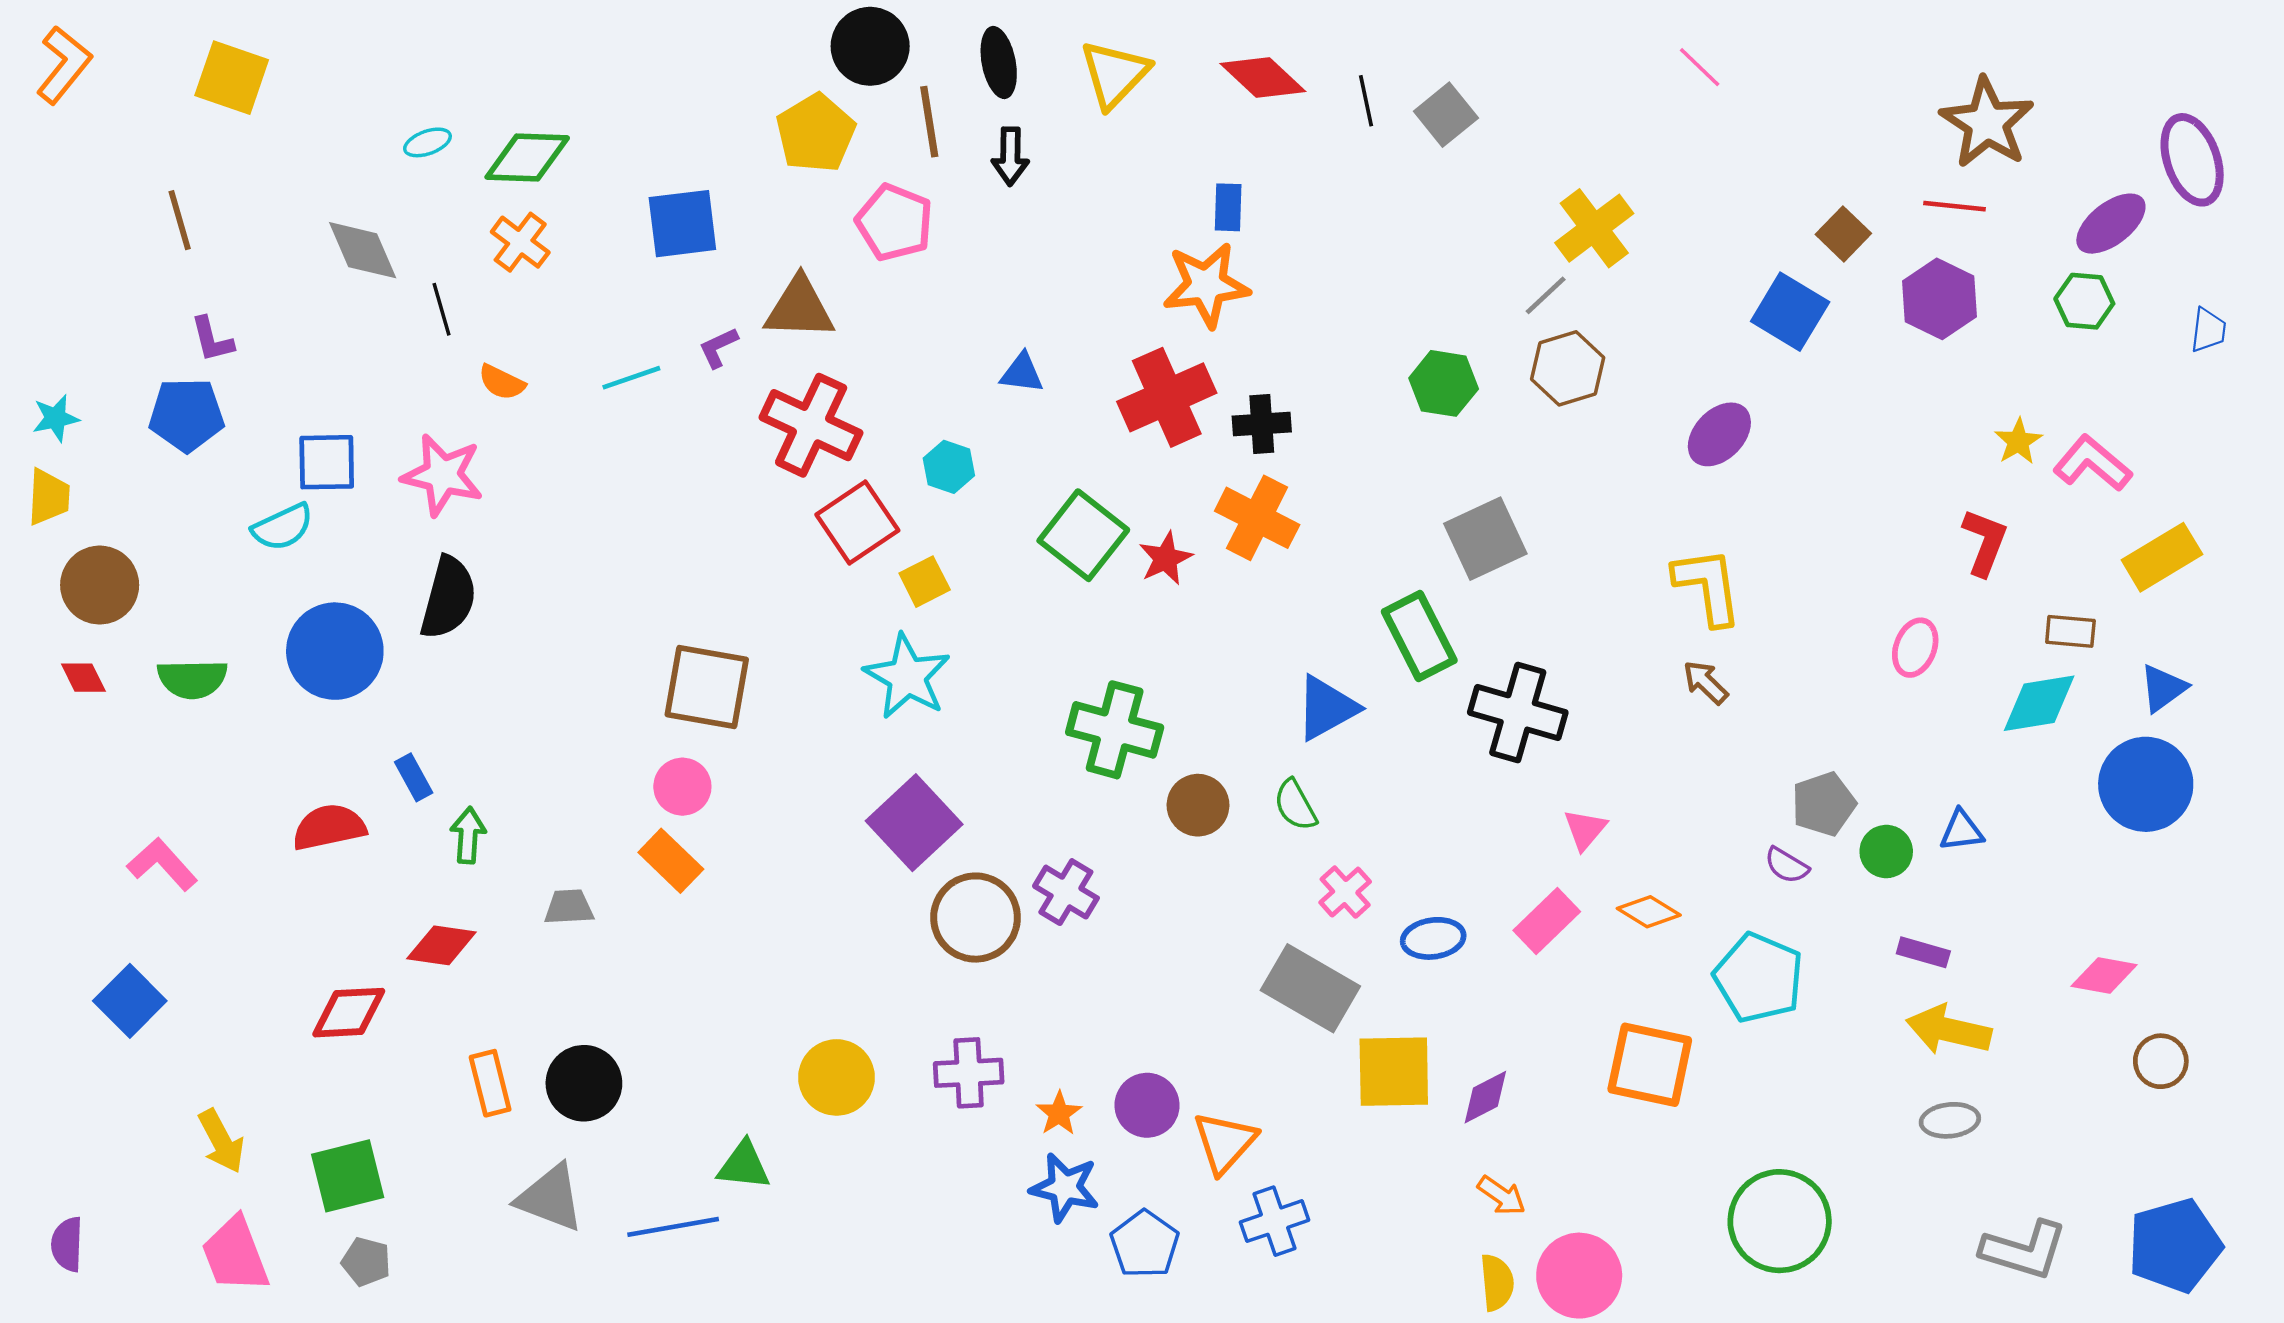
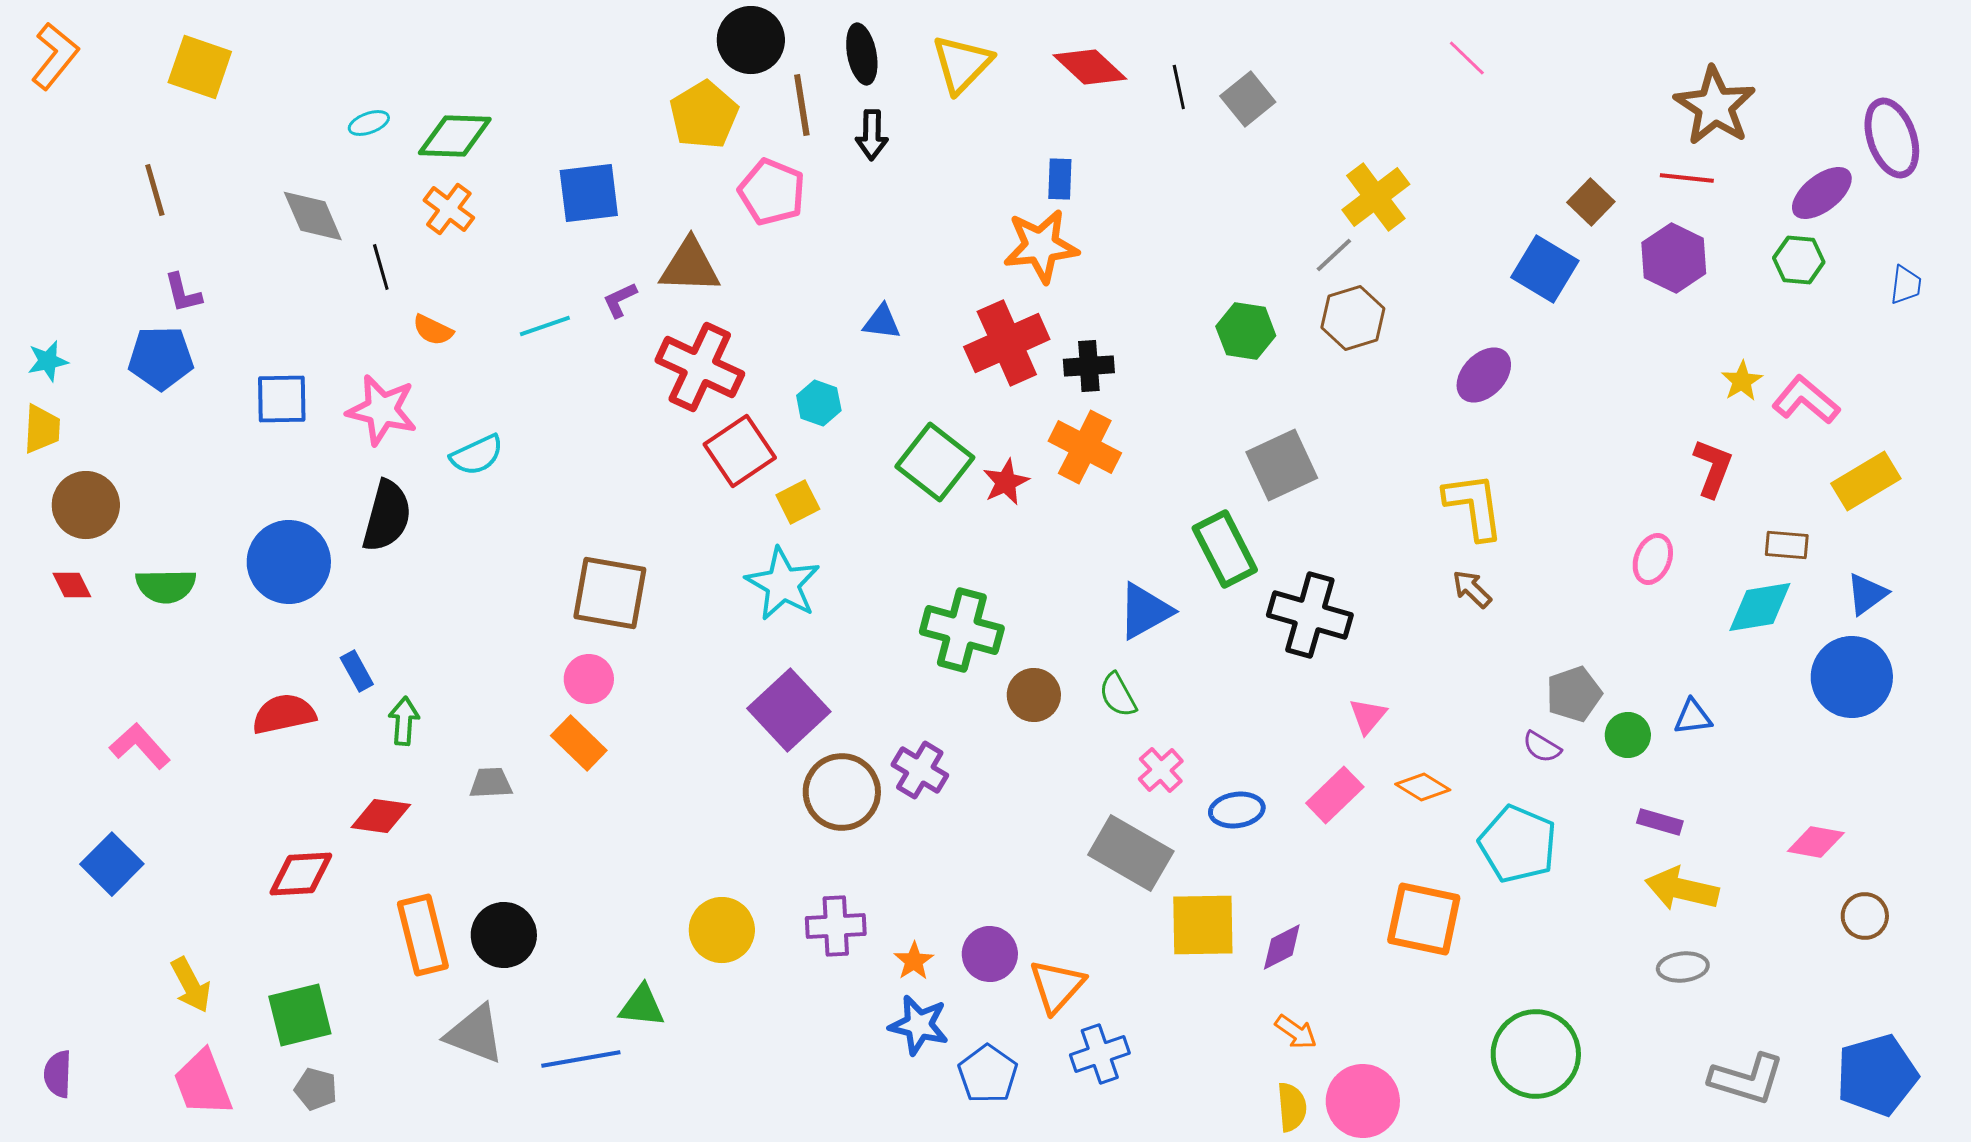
cyan semicircle: (283, 527) -> (477, 455), moved
orange rectangle: (490, 1083) -> (423, 935), size x1.4

